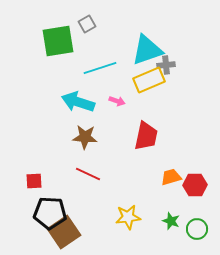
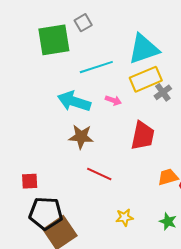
gray cross: (166, 65) -> (163, 92), moved, turned -30
red line: (88, 174) -> (99, 174), moved
yellow star: (128, 217) -> (125, 217), size x0.7

